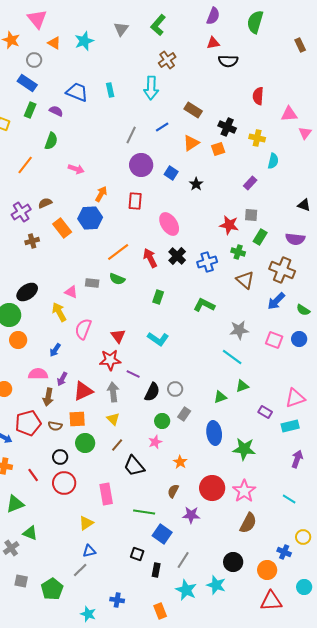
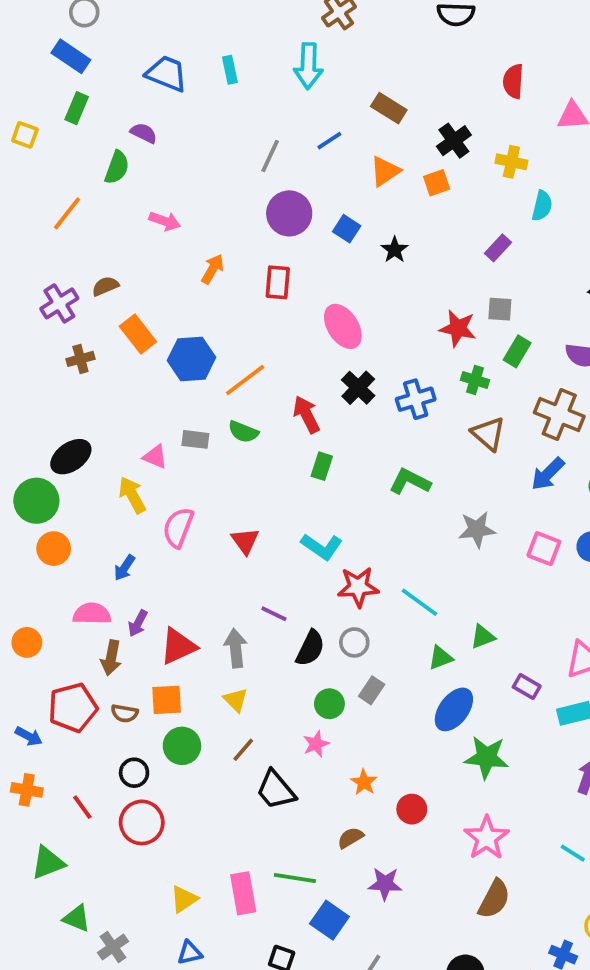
purple semicircle: (56, 111) -> (144, 133), moved
black cross: (227, 127) -> (454, 141), turned 30
blue hexagon: (90, 218) -> (192, 359), moved
red arrow: (150, 258) -> (306, 415), moved
cyan line: (232, 357) -> (419, 602), moved
red star: (110, 360) -> (358, 587), moved
blue ellipse: (214, 433) -> (454, 709), moved, turned 45
red circle: (212, 488) -> (412, 809), moved, size x0.6
brown semicircle: (173, 491) -> (351, 838), turned 32
pink rectangle: (106, 494) -> (243, 893), moved
gray cross: (11, 548) -> (113, 947), moved

